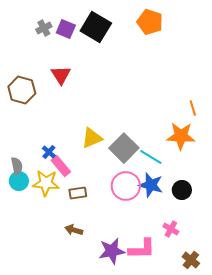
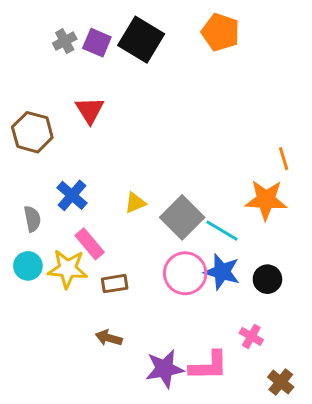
yellow triangle: (92, 138) -> (135, 203), size x0.7
blue cross: (49, 152) -> (72, 195), moved, size x1.5
gray semicircle: (17, 166) -> (32, 219), moved

